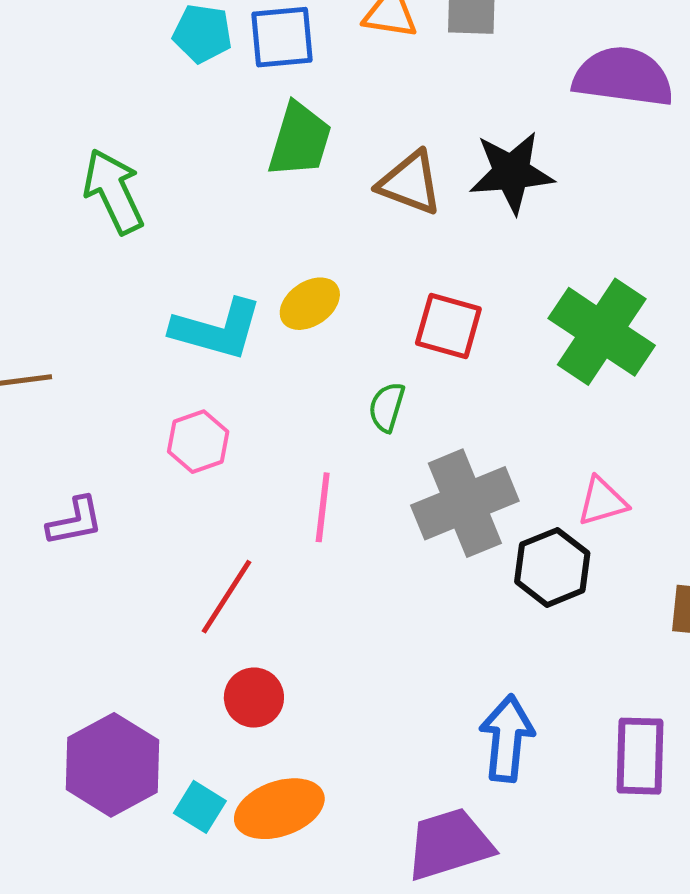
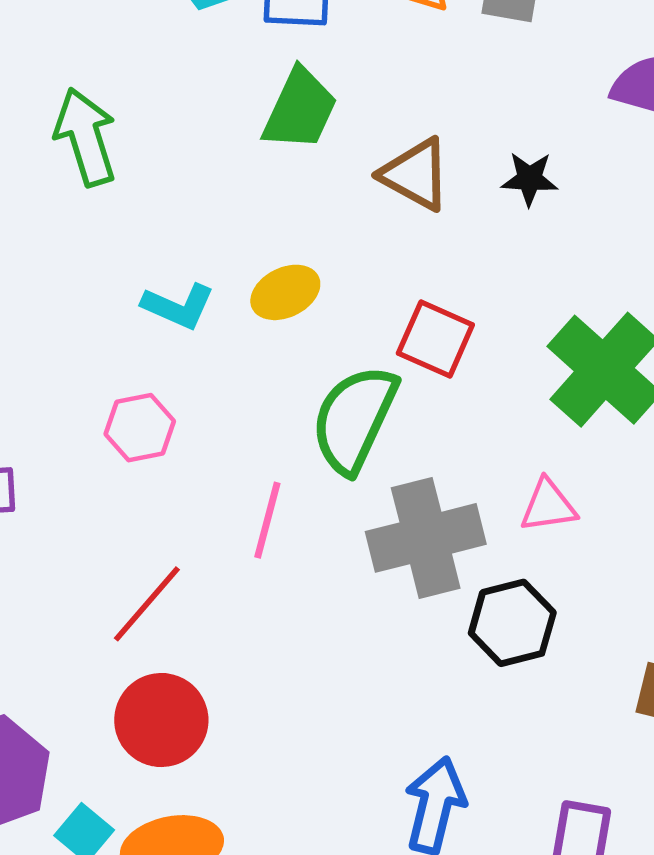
black star: (512, 172) -> (530, 179), size x0.6
cyan L-shape: (217, 329) -> (178, 306), size x0.7
green semicircle: (387, 407) -> (354, 419), size x2.0
pink triangle: (602, 502) -> (548, 506), moved
red circle: (254, 698) -> (161, 720), size x1.4

